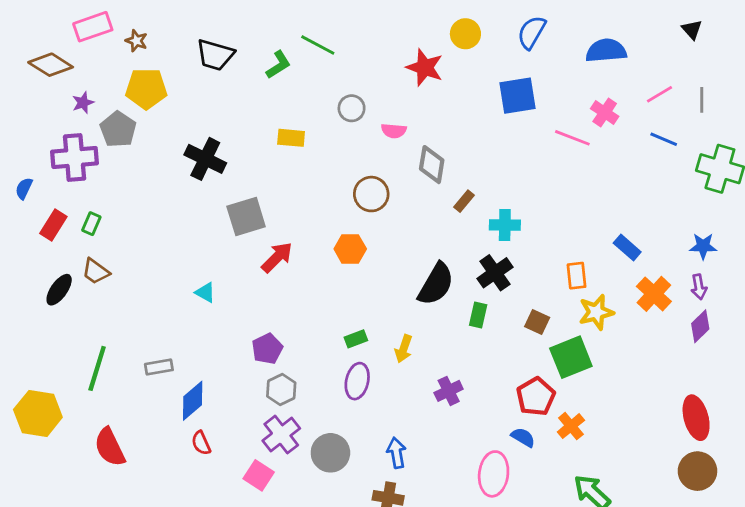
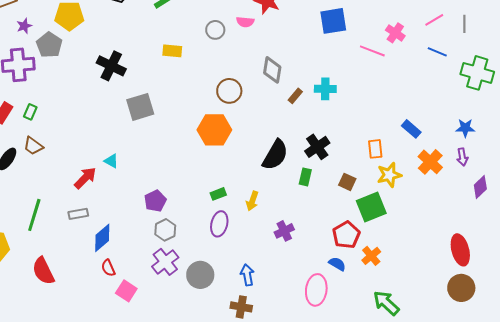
pink semicircle: (394, 131) -> (245, 22), moved
cyan cross: (505, 225) -> (325, 89), moved
orange hexagon: (350, 249) -> (214, 130), size x1.5
red arrow: (277, 257) -> (85, 178), moved
purple diamond: (700, 326) -> (480, 187), moved
pink square: (259, 475) -> (126, 291), moved

